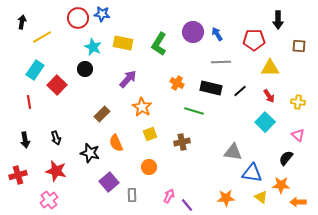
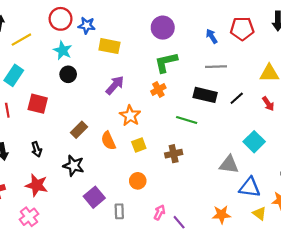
blue star: (102, 14) -> (87, 25), moved
purple circle: (193, 32) -> (163, 28), moved
red pentagon: (254, 40) -> (242, 29), moved
green L-shape: (159, 44) -> (166, 62), moved, turned 45
cyan star: (93, 47) -> (63, 50), moved
orange cross: (177, 83) -> (158, 90), moved, turned 32
red square: (57, 85) -> (38, 104), moved, turned -30
brown rectangle: (102, 114) -> (79, 130), moved
cyan square: (265, 122) -> (254, 142), moved
orange semicircle: (116, 143) -> (108, 141), moved

